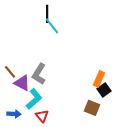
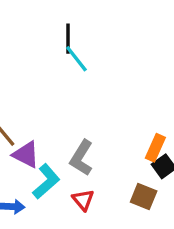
gray L-shape: (39, 74) -> (81, 158), moved
red triangle: (42, 116) -> (83, 200), moved

